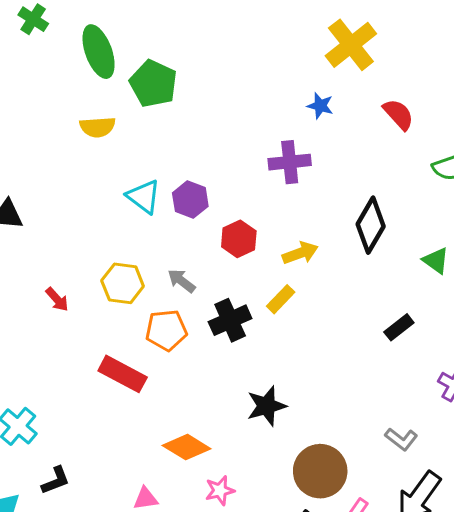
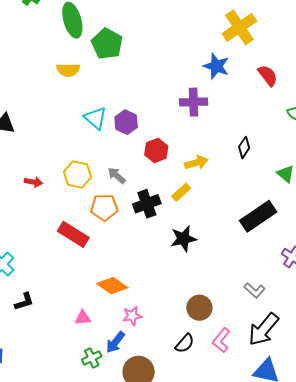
blue star: (320, 106) -> (216, 66), size x1.5
black diamond: (371, 225) -> (244, 147), size x0.6
red arrow: (57, 299) -> (33, 182), turned -42
black rectangle: (399, 327) -> (258, 216), size x1.8
black star: (266, 406) -> (183, 239), moved
brown circle: (320, 471) -> (199, 308), size x0.7

